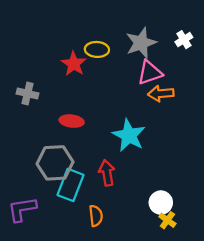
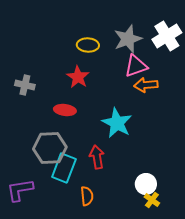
white cross: (184, 40) -> (167, 36), size x1.8
red star: (74, 64) -> (78, 77), moved

